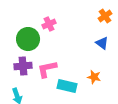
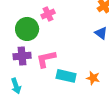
orange star: (94, 77) -> (93, 78), moved

